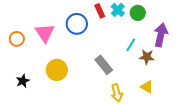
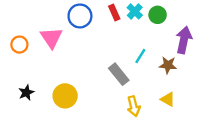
blue circle: (77, 24) -> (80, 16), moved
cyan line: (131, 45) -> (140, 56), moved
yellow circle: (57, 70) -> (65, 96), moved

